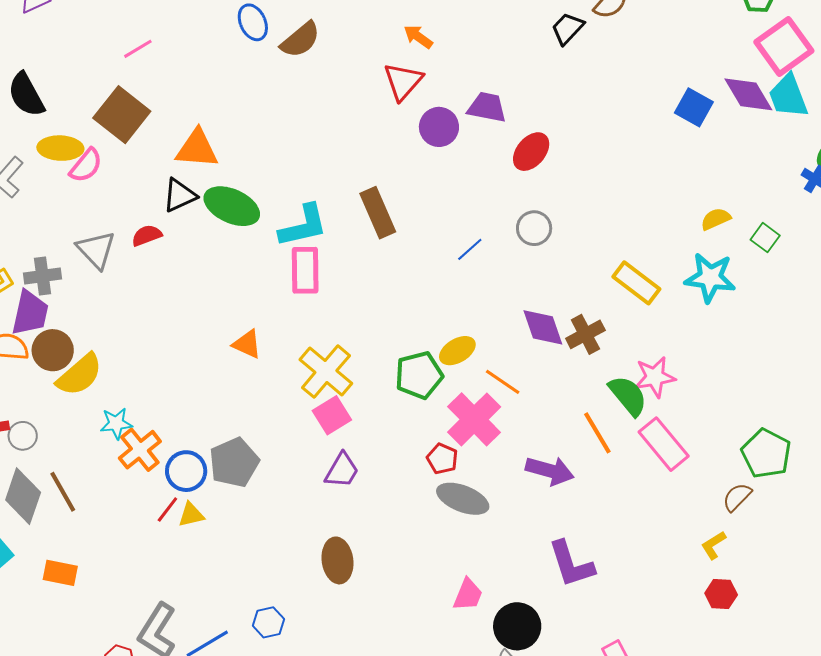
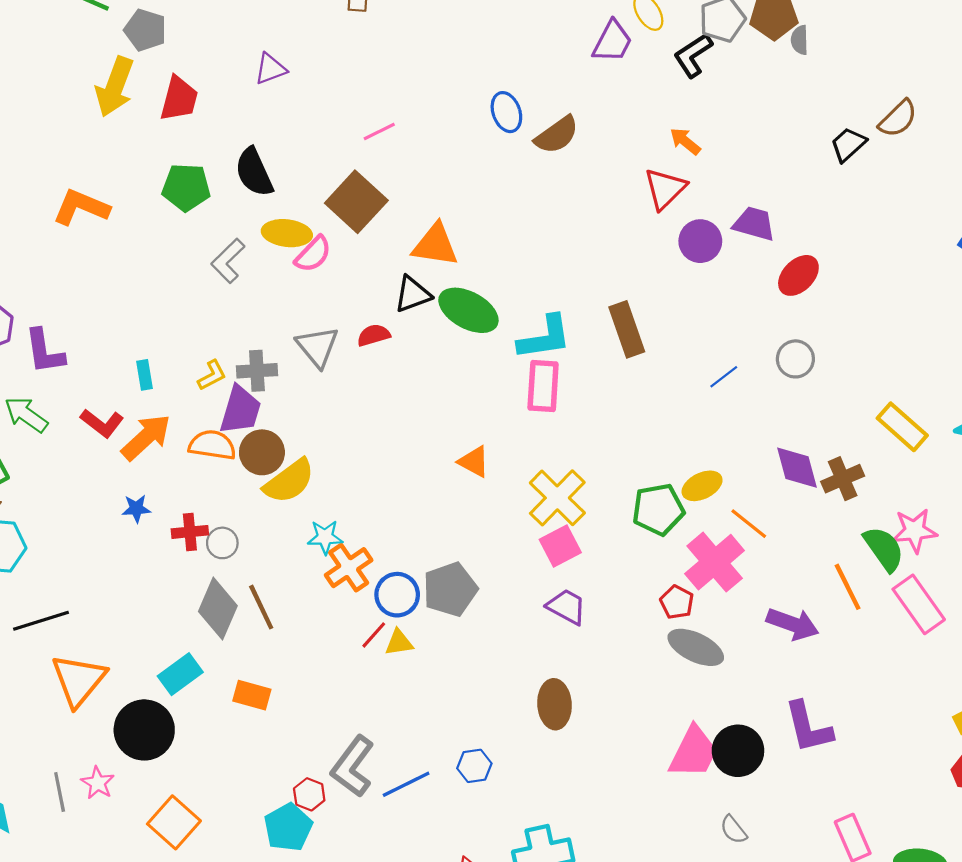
purple trapezoid: (342, 470) -> (567, 607), turned -96
pink trapezoid: (468, 595) -> (694, 752), size x1.5
black circle: (517, 626) -> (738, 751), moved

